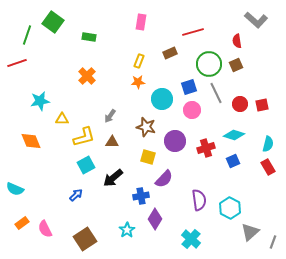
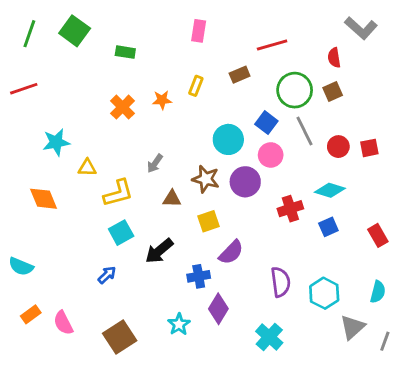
green line: (27, 35) -> (29, 34), moved
orange star: (138, 82) -> (162, 100), moved
blue square: (189, 87) -> (266, 123), turned -35
purple circle: (175, 141) -> (245, 182), moved
brown triangle: (112, 142) -> (172, 199), moved
cyan semicircle: (268, 144) -> (378, 292), moved
yellow square: (148, 157) -> (209, 221), turned -35

